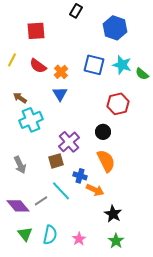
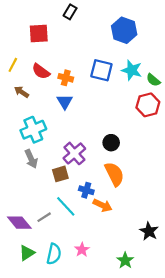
black rectangle: (76, 11) -> (70, 12), moved
orange cross: (61, 72) -> (66, 78), turned -32
brown arrow: (20, 98) -> (21, 92), moved
red hexagon: (118, 104) -> (148, 105), moved
gray arrow: (20, 165) -> (31, 159), moved
black star: (113, 214) -> (149, 231), moved
green triangle: (25, 234) -> (27, 253), turned 35
pink star: (79, 239) -> (82, 250), moved

